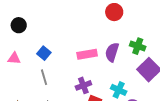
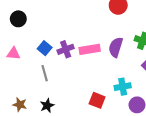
purple cross: (83, 85) -> (66, 49), moved
cyan cross: (119, 90) -> (123, 87), turned -35

